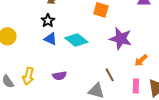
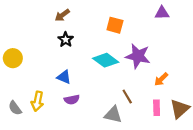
black star: (48, 21) -> (66, 40), moved
blue triangle: (50, 39) -> (64, 77), moved
cyan diamond: (76, 40) -> (106, 60), moved

